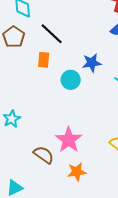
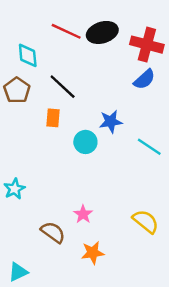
pink star: (69, 140) -> (83, 214), size x0.6

